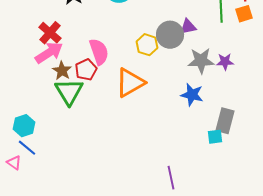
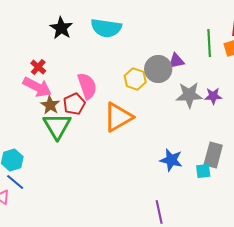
red cross: (50, 33) -> (38, 67), size x0.7
pink arrow: (49, 53) -> (37, 87), turned 60
blue star: (192, 95) -> (171, 160), moved

